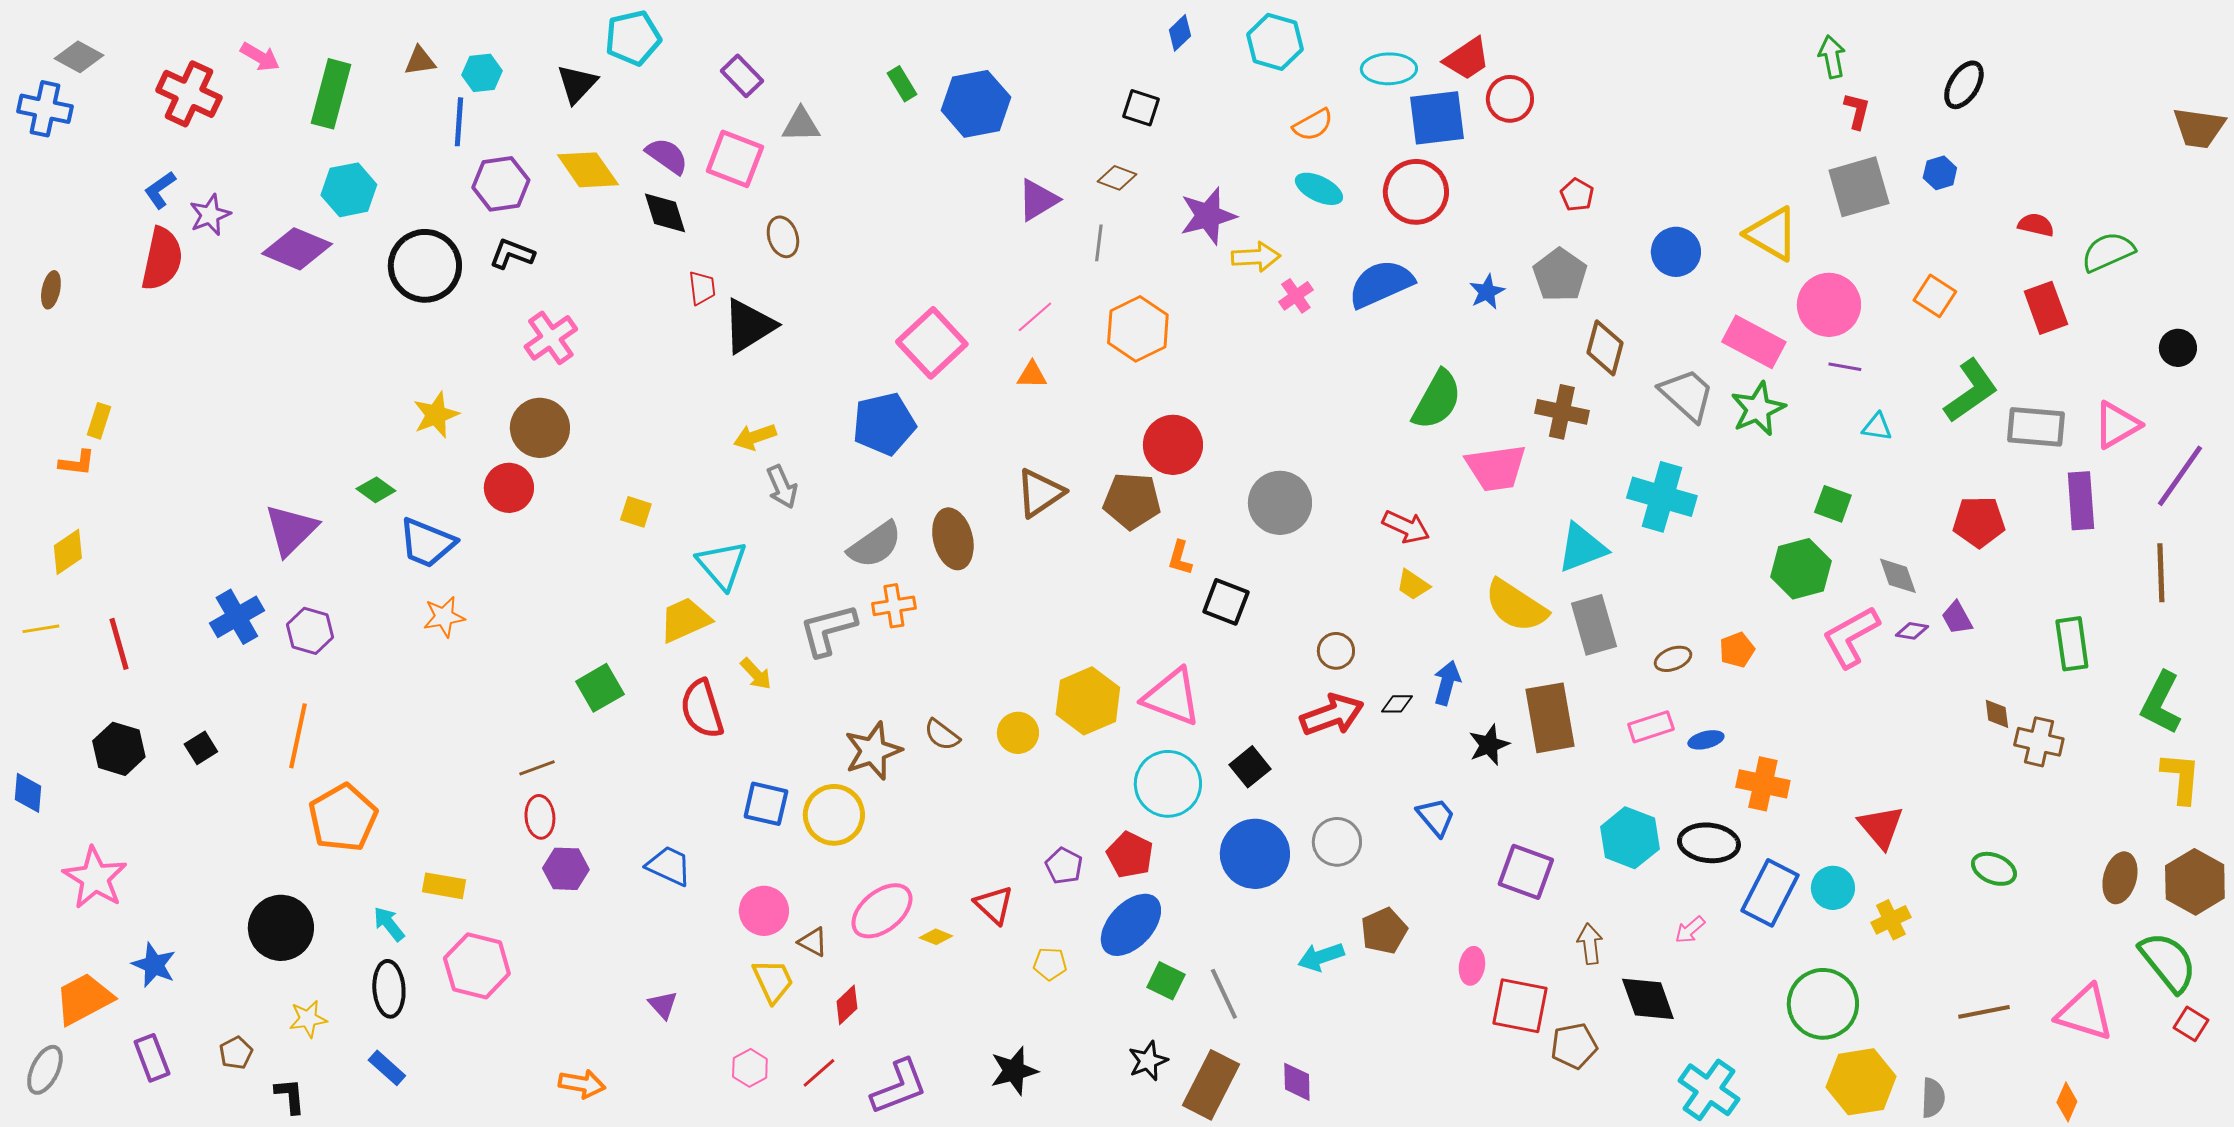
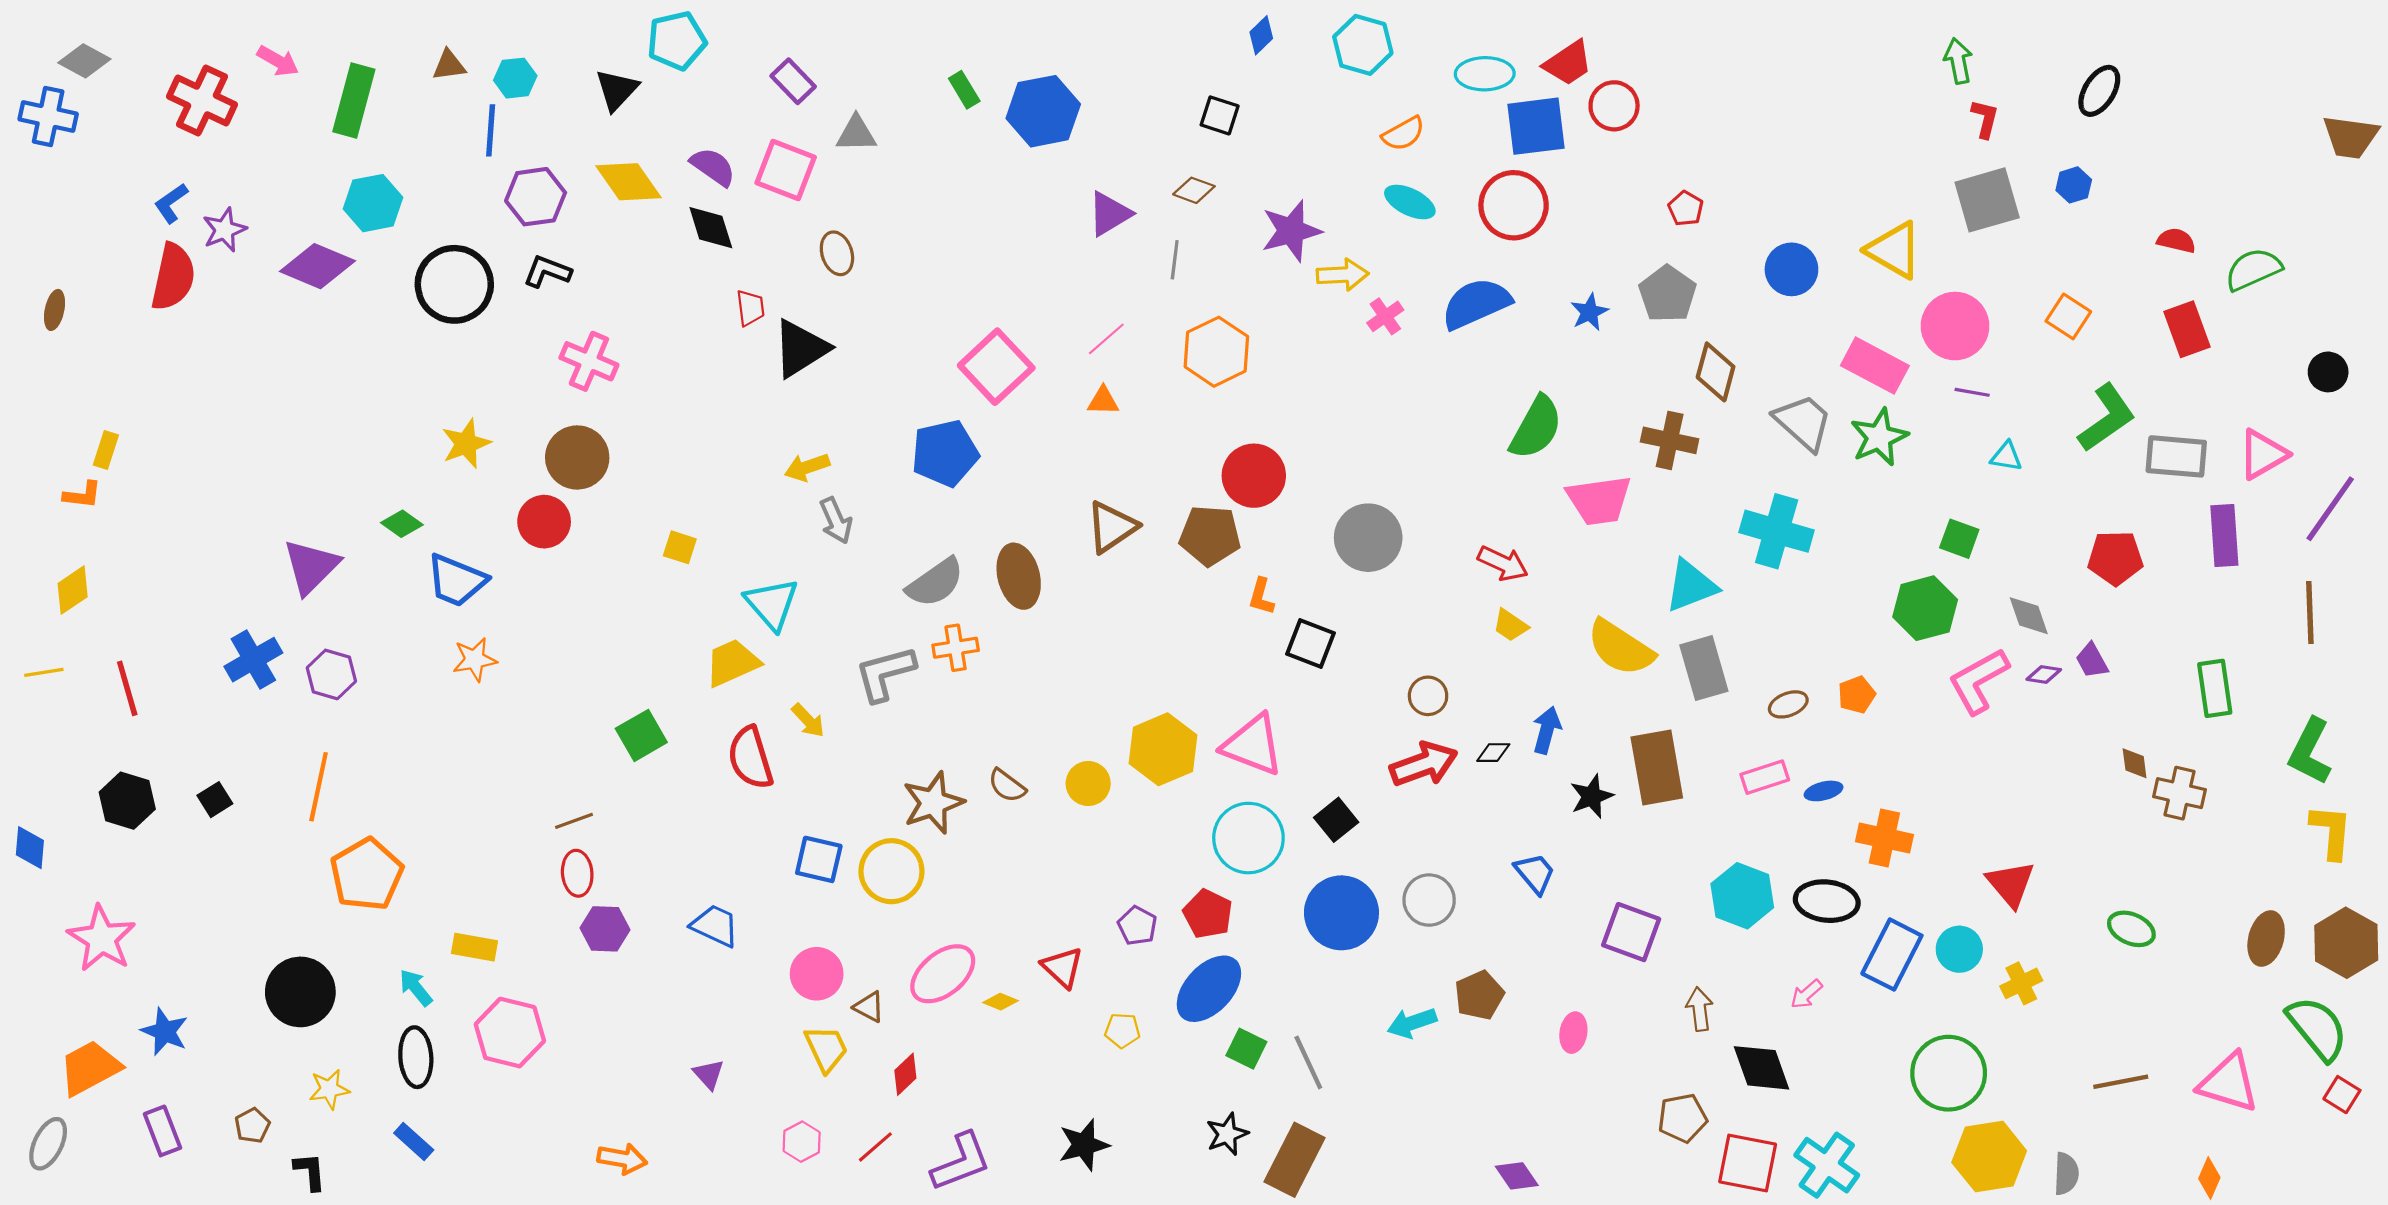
pink cross: (551, 338) -> (589, 361), turned -32
red square: (1520, 1006) -> (1748, 1163), moved
purple diamond: (1297, 1082) -> (1517, 1176), moved, turned -33

